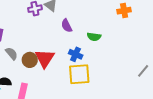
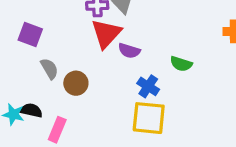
purple semicircle: (67, 26) -> (129, 51), moved, turned -56
red triangle: (45, 58) -> (106, 33), moved

